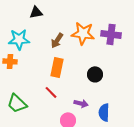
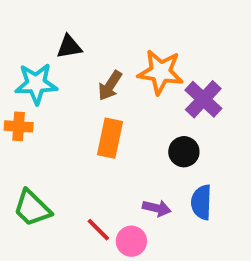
black triangle: (36, 12) -> (69, 47), moved
purple cross: (111, 34) -> (203, 99), moved, turned 36
red line: (51, 92) -> (98, 230), moved
blue semicircle: (104, 112) -> (201, 202), moved

